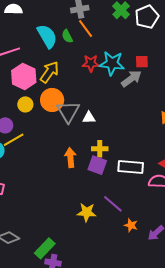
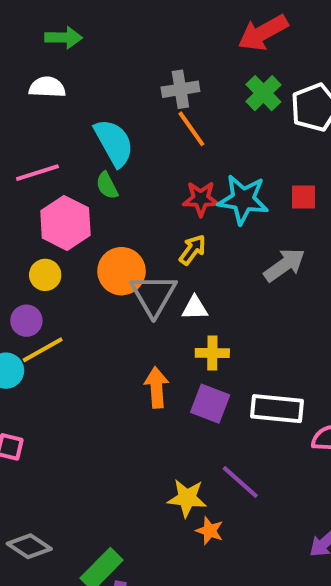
green semicircle: (67, 36) -> (107, 186), moved
yellow arrow: (49, 72) -> (192, 250), moved, size x0.7
gray arrow: (131, 79) -> (284, 265), moved
yellow circle: (25, 104) -> (45, 275), moved
yellow cross: (100, 149) -> (212, 353), moved
orange star: (131, 225) -> (210, 531), moved

